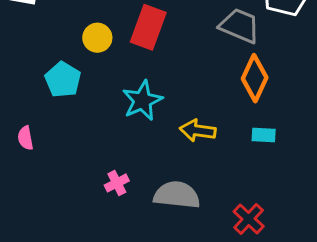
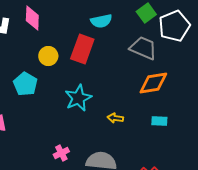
orange diamond: (255, 78) -> (153, 83), turned 56
yellow arrow: (198, 131) -> (115, 118), size x0.7

